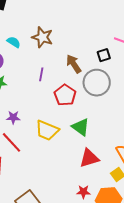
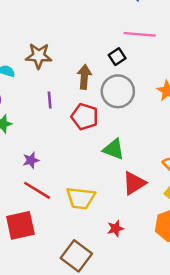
brown arrow: (74, 64) -> (84, 77), turned 54
yellow trapezoid: (47, 130) -> (81, 198), moved
red star: (83, 192) -> (115, 228), moved

